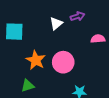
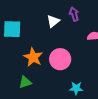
purple arrow: (77, 16) -> (74, 14), turned -88

